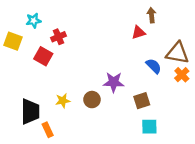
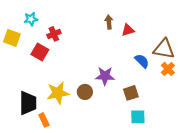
brown arrow: (151, 15) -> (109, 22), moved
yellow star: (63, 101) -> (58, 93), size x1.6

